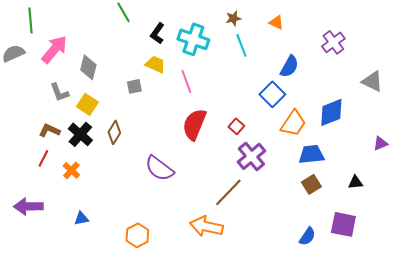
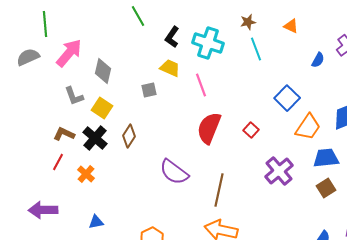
blue semicircle: (289, 66) -> (318, 60), moved, size x0.7
purple cross: (251, 156) -> (279, 171), moved
brown line: (228, 192) -> (219, 190), moved, turned -32

